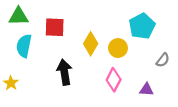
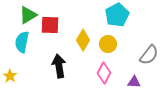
green triangle: (18, 16) -> (28, 15), moved, turned -30
cyan pentagon: (142, 26) -> (117, 15), moved
gray semicircle: (163, 60) -> (149, 55), size x1.5

